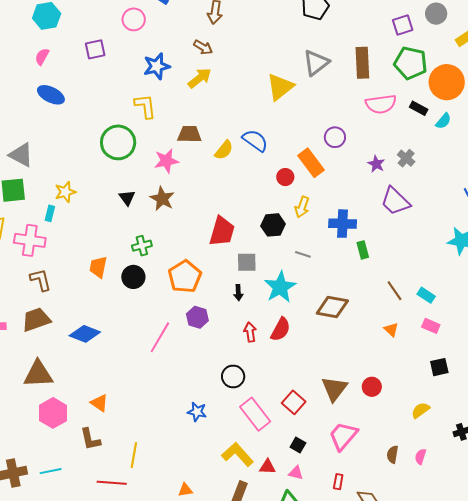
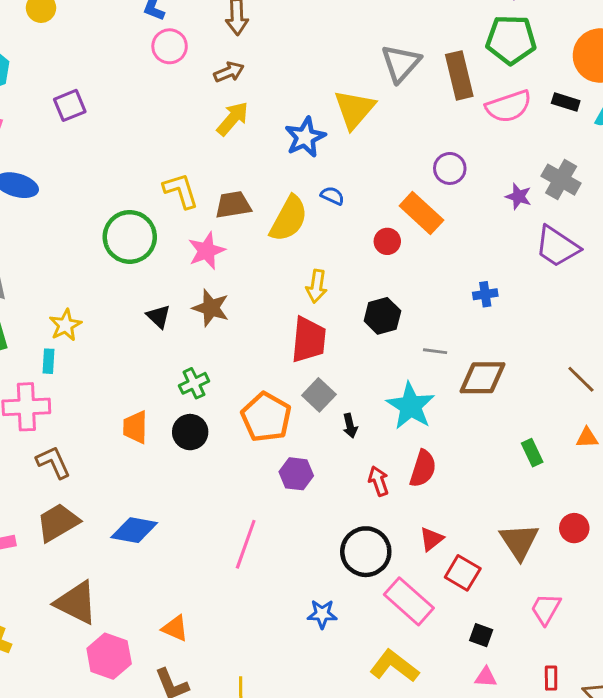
pink circle: (134, 19) -> (170, 46), moved
brown arrow: (203, 47) -> (229, 72), turned -42
brown rectangle: (362, 63) -> (459, 75), moved
green pentagon: (411, 63) -> (511, 40), moved
blue star: (157, 66) -> (305, 137), moved
yellow L-shape: (145, 106) -> (181, 191), moved
blue semicircle: (255, 140) -> (332, 196), size x0.6
yellow semicircle: (224, 150) -> (289, 219), size x1.5
gray cross: (406, 158) -> (561, 180), size x1.4
yellow arrow: (302, 207) -> (317, 286), moved
blue cross: (343, 224) -> (485, 294), size x0.6
green rectangle: (363, 250) -> (532, 453), moved
gray square: (247, 262) -> (319, 395), moved, turned -35
brown diamond: (332, 307) -> (483, 378), moved
orange triangle: (391, 330) -> (587, 438), turned -35
pink line: (160, 337) -> (246, 544), moved
brown triangle: (38, 374) -> (76, 603), turned 40
black circle: (233, 376) -> (366, 552), size x1.4
pink trapezoid: (343, 436) -> (546, 609), size x0.7
red triangle: (267, 467) -> (431, 539), moved, turned -30

